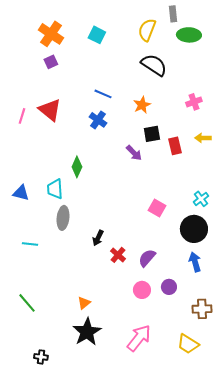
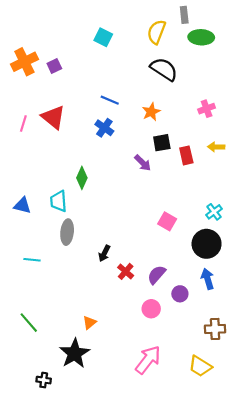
orange cross: (51, 34) -> (24, 62), moved, turned 30
purple circle: (169, 287) -> (180, 294), moved
black star: (87, 332) -> (75, 353), moved

